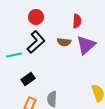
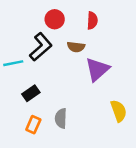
red circle: (36, 17) -> (55, 19), moved
purple triangle: (86, 45) -> (97, 69), moved

